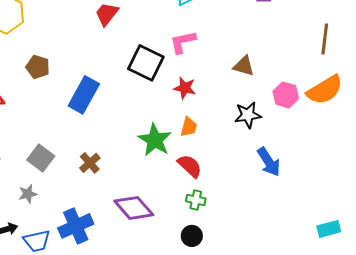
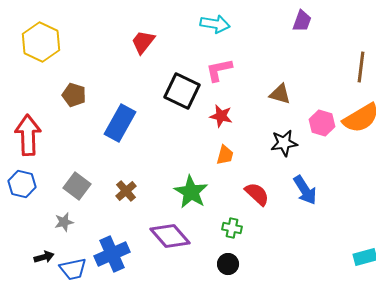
green star: (155, 140) -> (191, 192), moved
red semicircle: (190, 166) -> (257, 194), moved

